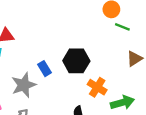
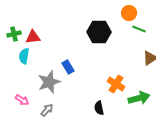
black hexagon: (76, 61) -> (99, 32), moved

